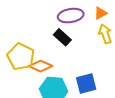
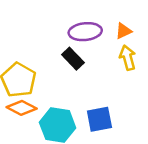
orange diamond: (41, 66) -> (22, 108), moved

